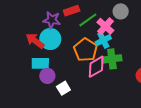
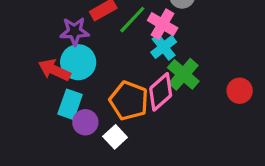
orange pentagon: (86, 50) -> (129, 101), moved
green cross: (112, 59) -> (183, 74), turned -30
cyan rectangle: (40, 63) -> (70, 104), turned -60

